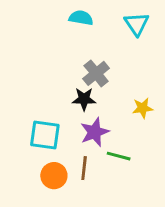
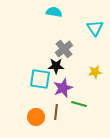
cyan triangle: (137, 24) -> (95, 28), moved
cyan square: (45, 135) -> (40, 79), moved

